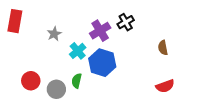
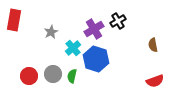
gray circle: (56, 89) -> (53, 74), moved

